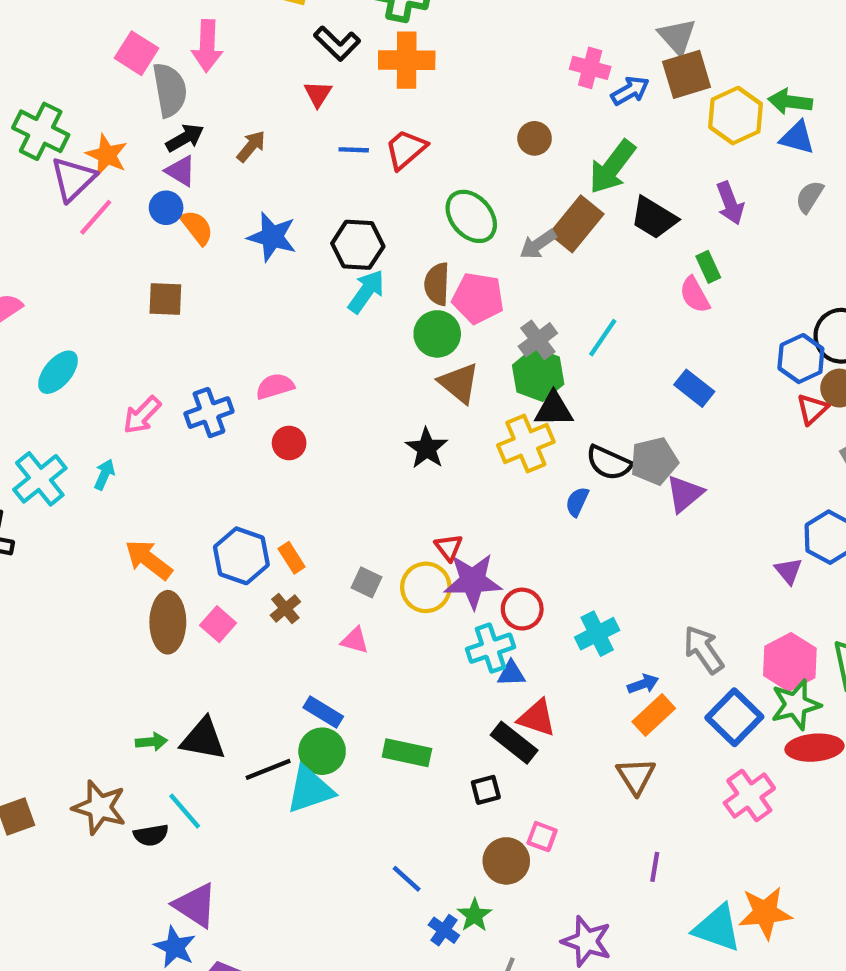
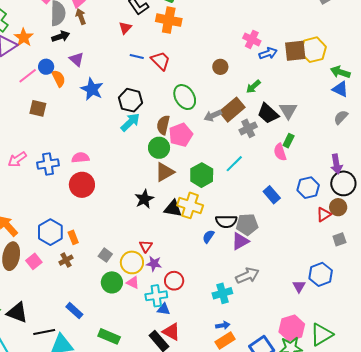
gray triangle: (677, 37) -> (288, 110), moved
yellow hexagon: (736, 116) -> (313, 50), moved
brown arrow: (251, 146) -> (81, 16), moved, turned -70
red trapezoid: (406, 149) -> (161, 61), turned 75
green arrow: (612, 167) -> (253, 87), size x0.6
purple triangle: (181, 171) -> (77, 59), moved
purple arrow: (730, 203) -> (336, 164), moved
pink line: (96, 217) -> (28, 76), moved
green rectangle: (708, 267) -> (289, 141), turned 40
pink pentagon: (478, 298) -> (181, 135), turned 30
gray cross: (538, 340) -> (248, 128), moved
blue hexagon: (801, 359) -> (308, 188), moved
brown triangle: (459, 383) -> (165, 172), turned 40
black triangle: (554, 409) -> (173, 209), moved
red circle: (289, 443) -> (82, 185), size x1.6
yellow cross: (526, 444) -> (190, 205), turned 30
black semicircle: (609, 463) -> (226, 221), turned -35
purple triangle: (685, 494) -> (240, 241), moved
purple star: (473, 581) -> (154, 264), size x0.6
cyan cross: (597, 634) -> (222, 293), moved
pink triangle: (355, 640) -> (133, 283), moved
gray arrow: (704, 650) -> (247, 276), moved, turned 90
green circle: (322, 751) -> (112, 282), moved

